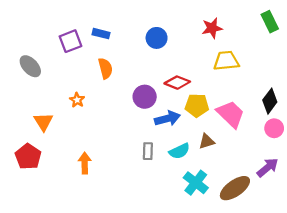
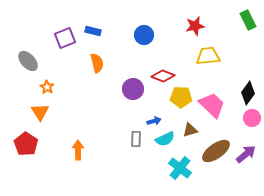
orange star: (77, 100) -> (47, 87), moved
blue arrow: (167, 118) -> (154, 121), moved, size x0.6
brown ellipse: (235, 188) -> (216, 151), moved

